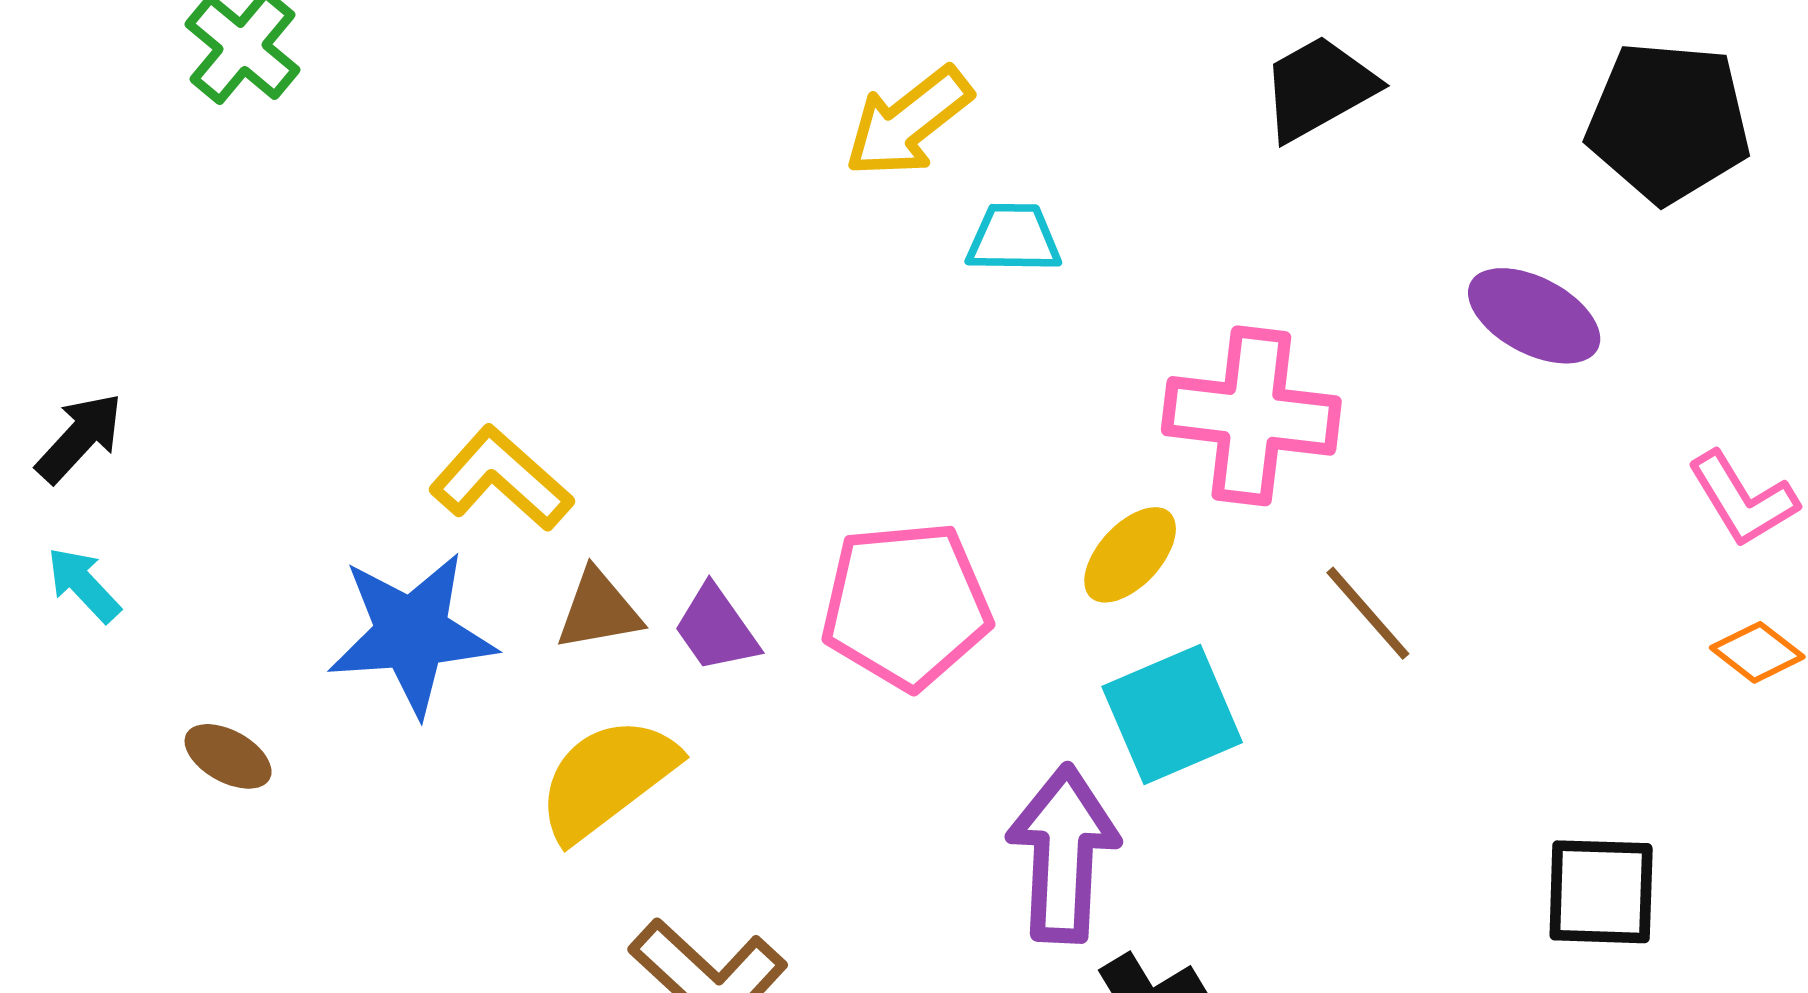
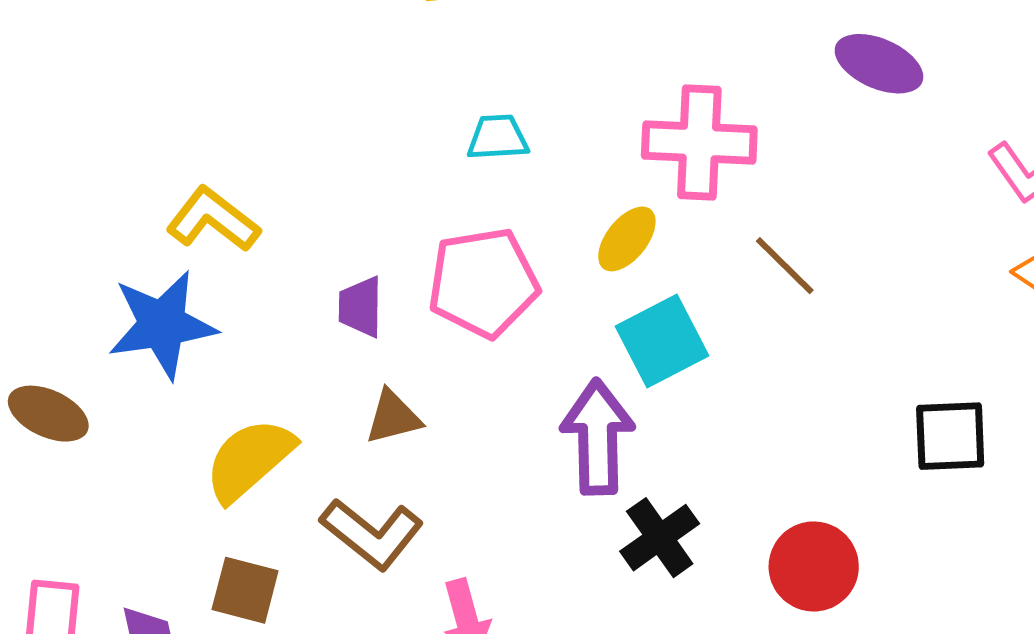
cyan trapezoid: (1014, 238) -> (498, 137), moved
brown triangle: (599, 610) -> (393, 417), moved
purple trapezoid: (716, 629) -> (360, 307), turned 40
brown ellipse: (228, 756) -> (48, 414), size x1.4
yellow semicircle: (607, 778) -> (249, 460), moved

